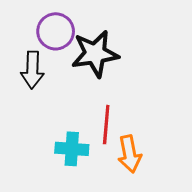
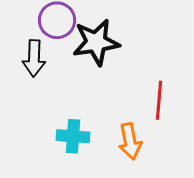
red line: (106, 125) -> (159, 100), moved

